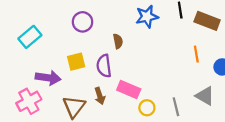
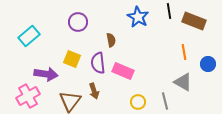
blue star: (147, 17) -> (138, 17), turned -30
yellow square: (76, 62) -> (72, 59), turned 36
pink rectangle: (129, 89) -> (123, 71), moved
gray triangle: (205, 96) -> (183, 82), moved

